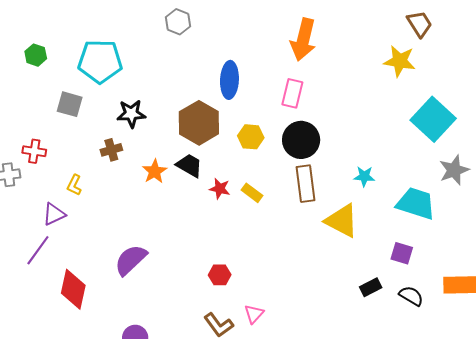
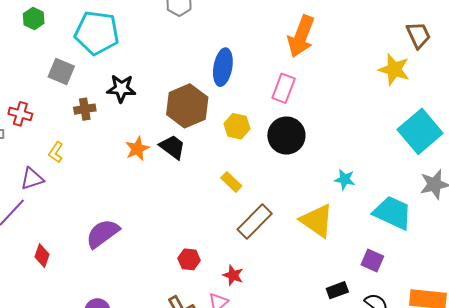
brown cross: (111, 150) -> (85, 109), moved
brown rectangle: (306, 184) -> (255, 222), moved, turned 45
red star: (220, 189) -> (233, 275), moved
red diamond: (73, 289) -> (42, 256), size x0.6

